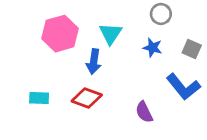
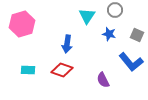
pink hexagon: (60, 34) -> (22, 24), moved
cyan triangle: (111, 34) -> (87, 16), moved

